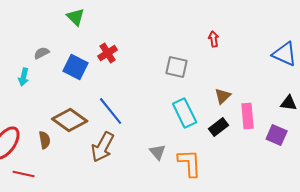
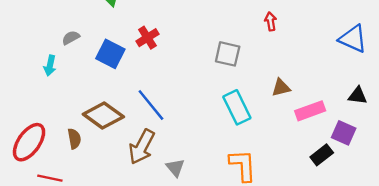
brown triangle: (223, 96) -> (281, 88), turned 30
pink rectangle: (248, 116) -> (310, 111), turned 75
black rectangle: (219, 127) -> (322, 155), moved
gray triangle: (158, 152) -> (175, 168), moved

